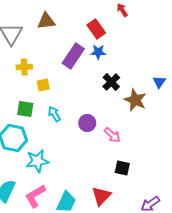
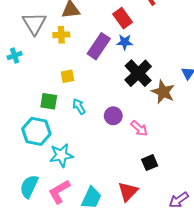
yellow cross: (24, 67) -> (61, 35), moved
black cross: (111, 82) -> (138, 73), size x1.5
black square: (122, 168) -> (150, 163), turned -35

